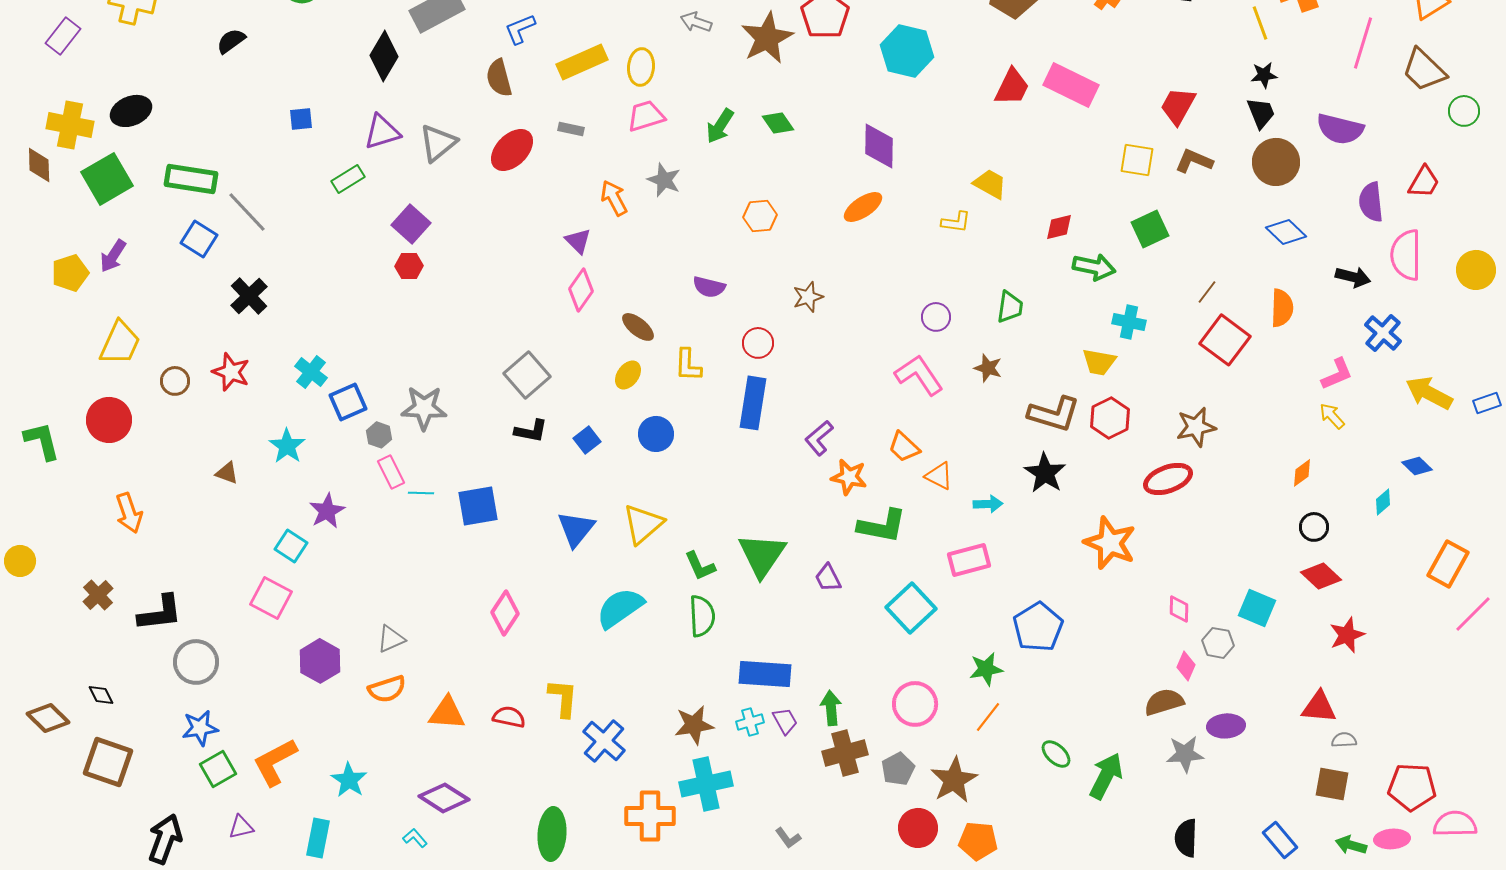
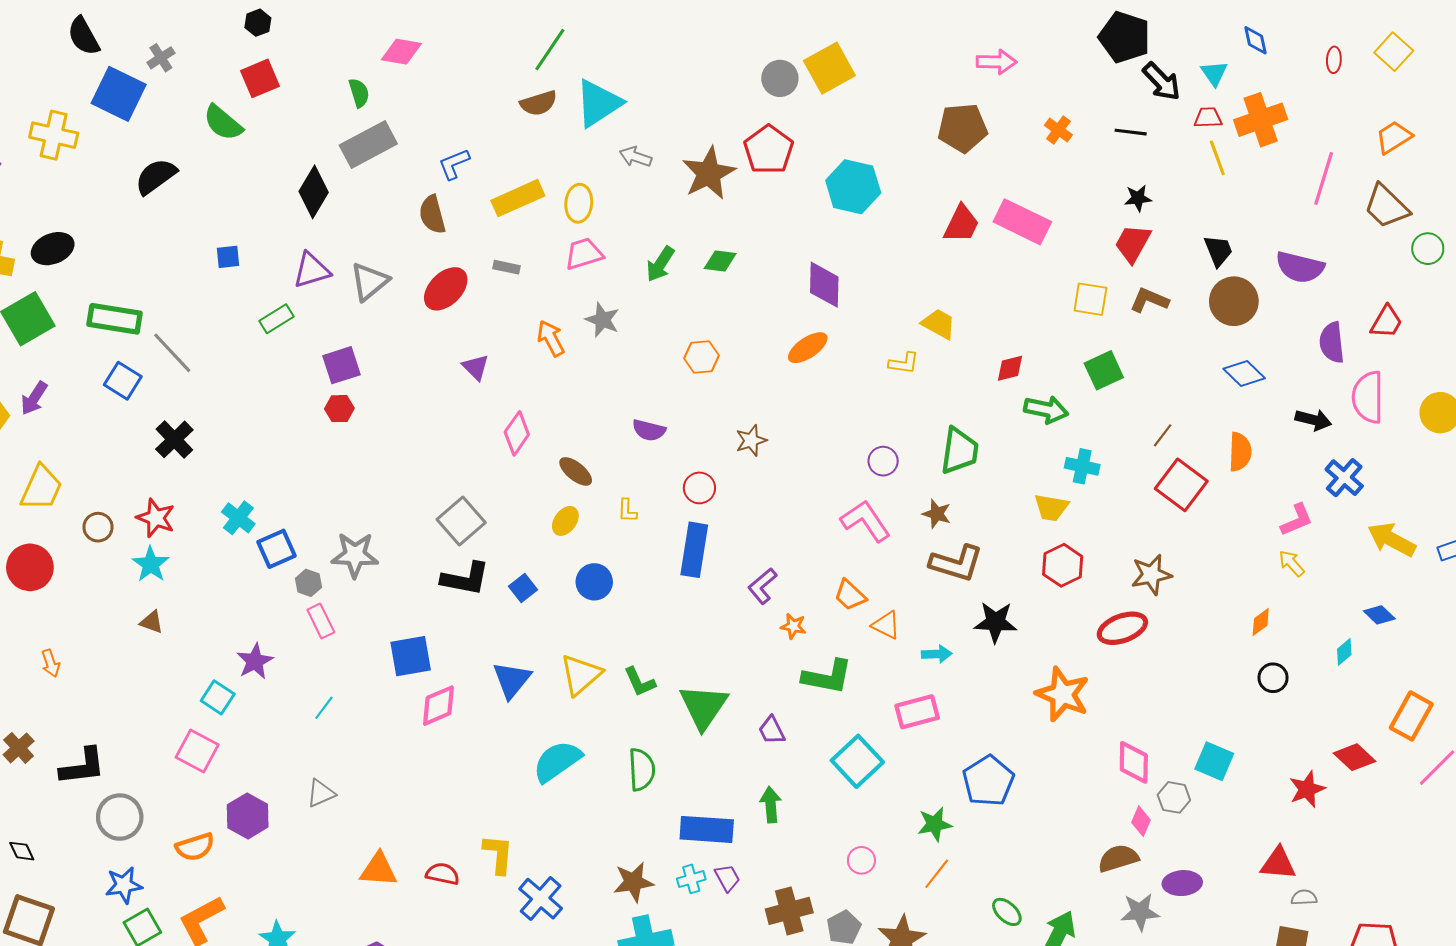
black semicircle: (231, 41) -> (156, 176), size x1.4
black star: (1264, 75) -> (1138, 198), moved
green diamond: (778, 123) -> (720, 261), turned -48
purple square: (411, 224) -> (341, 365), turned 30
purple triangle: (578, 241) -> (476, 367), moved
green trapezoid: (1010, 307) -> (959, 451), size x1.4
yellow L-shape: (688, 365) -> (627, 511), size x0.7
brown L-shape: (1054, 414) -> (956, 563), moved
black L-shape: (531, 431) -> (465, 579), size x1.4
cyan star: (287, 446) -> (151, 564), moved
black star: (1045, 473) -> (996, 622), turned -30
orange star: (849, 477) -> (793, 626), size x0.7
cyan line: (421, 493) -> (324, 708), moved, turned -55
orange arrow: (129, 513) -> (51, 663), size x0.7
green L-shape: (700, 566) -> (640, 682), moved
red diamond: (1321, 576) -> (1355, 757), moved
pink diamond: (1179, 609) -> (1134, 762), size x1.5
pink diamond: (505, 613) -> (438, 706), moved, turned 33
orange semicircle: (387, 689) -> (195, 847), moved
pink circle: (915, 704) -> (861, 860), size x0.6
green arrow: (831, 708) -> (771, 805), moved

